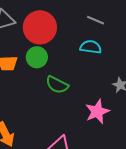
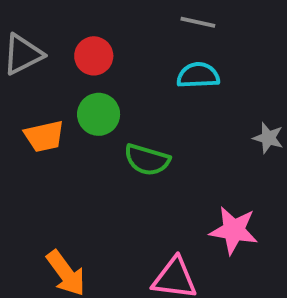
red circle: (40, 27) -> (94, 56), size x0.6
pink star: (97, 111) -> (234, 230), moved, turned -30

